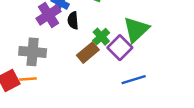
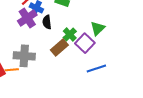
green triangle: (136, 30) -> (98, 28), size x0.7
gray cross: (33, 52) -> (24, 56), moved

